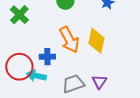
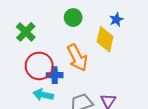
yellow diamond: (96, 41) -> (105, 39), moved
red circle: (19, 67) -> (39, 66), moved

